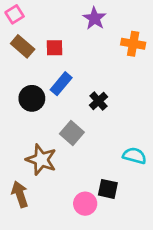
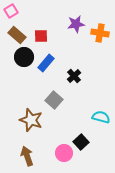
purple star: (94, 18) -> (76, 24), moved, turned 30
black circle: (32, 98) -> (24, 57), moved
black square: (108, 189) -> (81, 142), turned 35
brown arrow: (20, 194) -> (27, 156), moved

